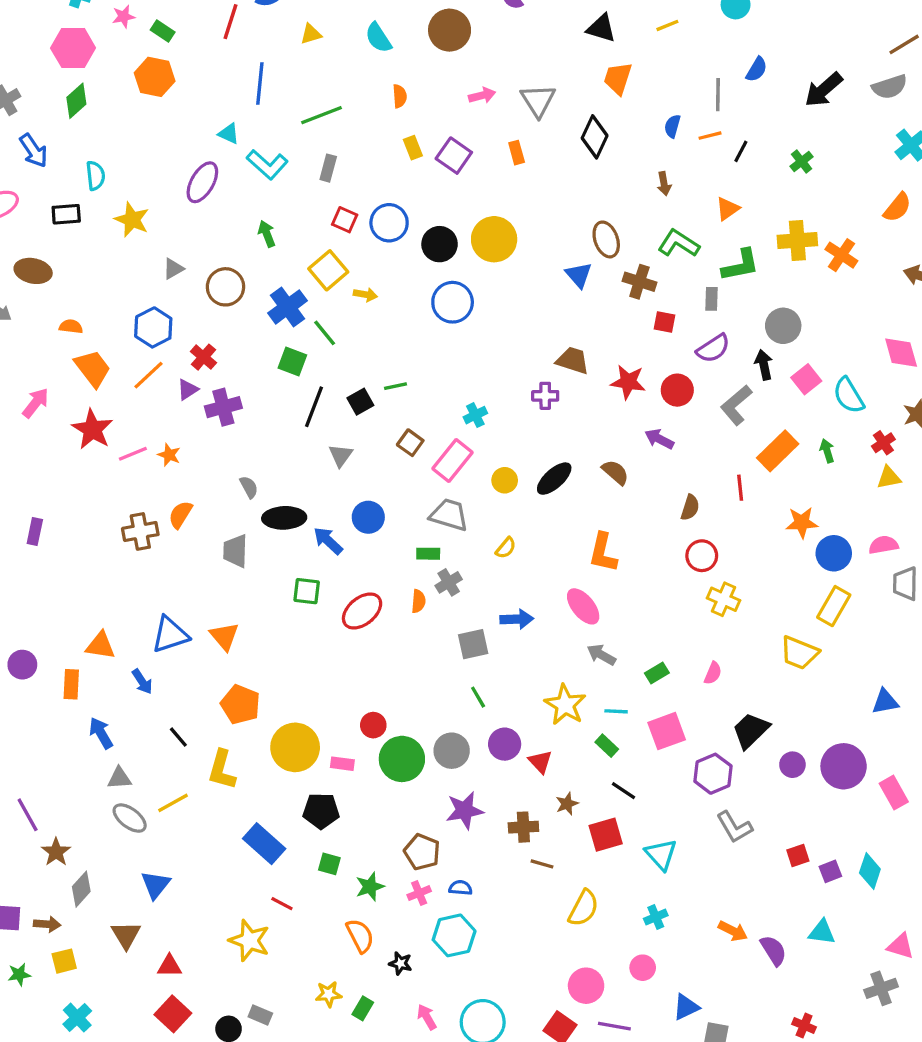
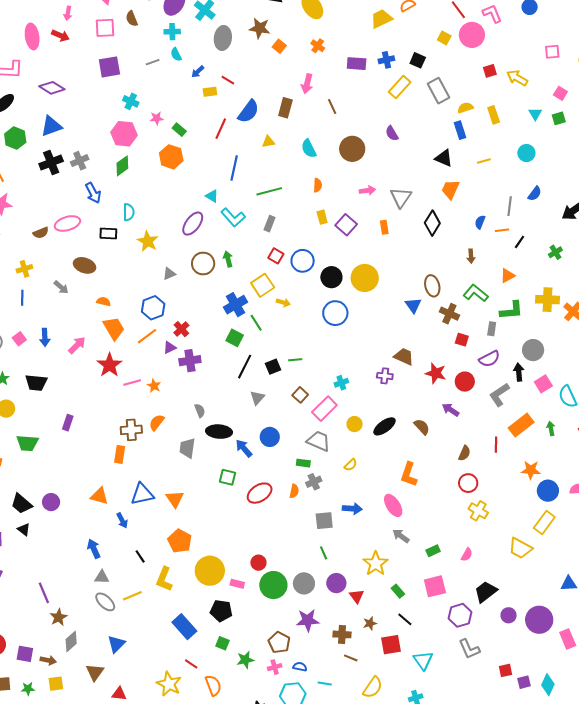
brown circle: (225, 287) -> (203, 263), moved
orange rectangle: (71, 684) -> (120, 454), moved
cyan line: (616, 711) -> (325, 683), moved
orange semicircle: (360, 936) -> (213, 685), moved

